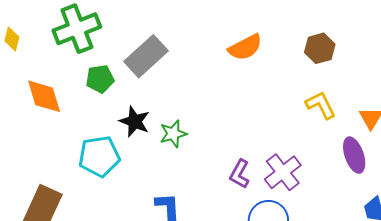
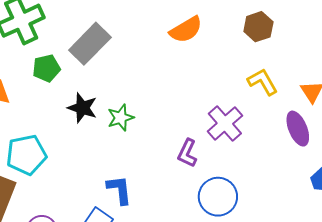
cyan pentagon: (99, 156) -> (26, 155), moved
purple cross: (283, 172) -> (225, 124), moved

